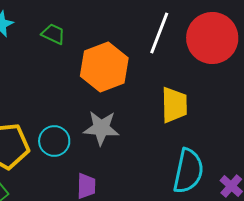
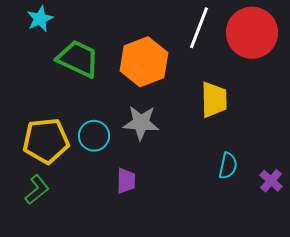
green trapezoid: (53, 34) -> (78, 59), moved, size x1.8
cyan semicircle: (188, 171) -> (228, 166), size x0.6

